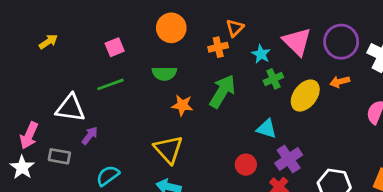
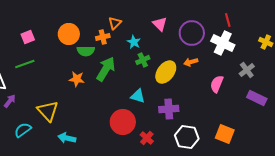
orange circle: (171, 28) -> (69, 34), moved
pink triangle: (297, 42) -> (160, 24), moved, size x0.7
green semicircle: (164, 73) -> (86, 51), moved
yellow triangle: (168, 149) -> (48, 111), moved
purple cross: (289, 159) -> (169, 109), moved, turned 30
red circle: (246, 165) -> (123, 122), size x1.6

